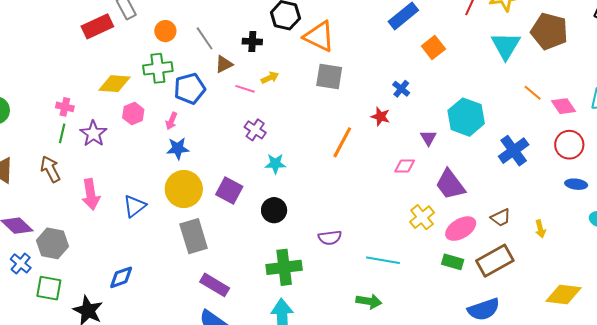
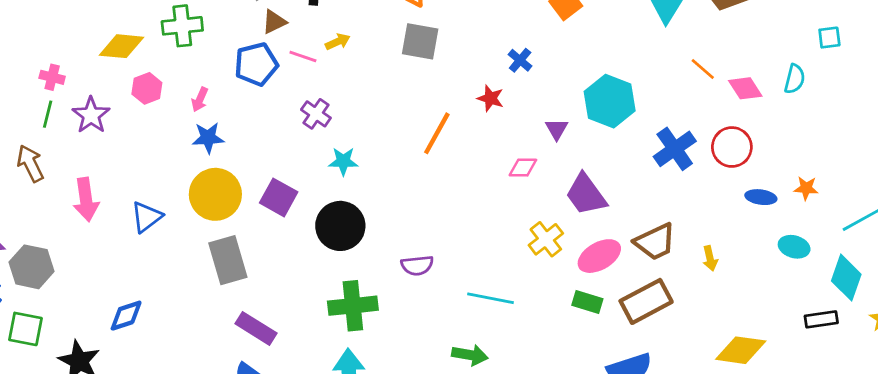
blue pentagon: (190, 89) -> (256, 64), moved
red circle: (569, 145) -> (732, 147), moved
black circle: (274, 210) -> (340, 226), size x1.4
brown trapezoid: (501, 218) -> (655, 242), size x1.5

